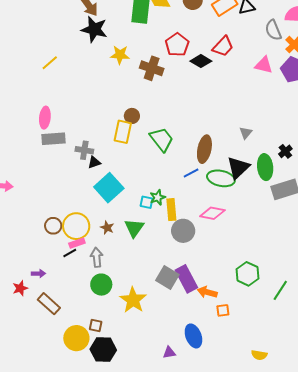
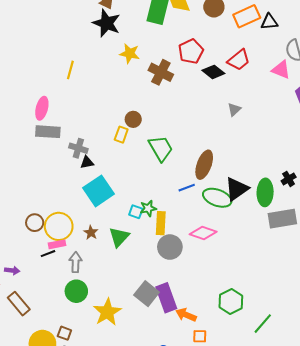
yellow line: (50, 63) -> (70, 70), moved, turned -42
pink triangle: (264, 65) -> (281, 70), moved
yellow rectangle: (123, 132) -> (121, 135), size x0.7
gray triangle: (246, 133) -> (234, 109), moved

